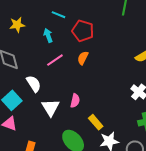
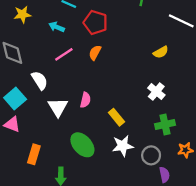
cyan arrow: (48, 35) -> (57, 27), turned -48
yellow rectangle: (96, 122) -> (117, 117), moved

